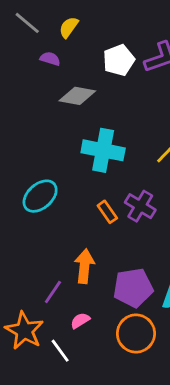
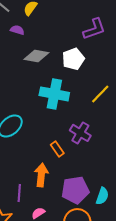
white pentagon: (119, 60) -> (73, 59), moved
orange rectangle: (107, 212) -> (57, 149), moved
purple line: (53, 292) -> (19, 193), turned -30

